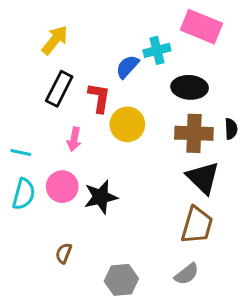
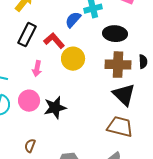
red L-shape: (99, 98) -> (54, 41), turned -50
brown trapezoid: (197, 225) -> (120, 127), turned -92

